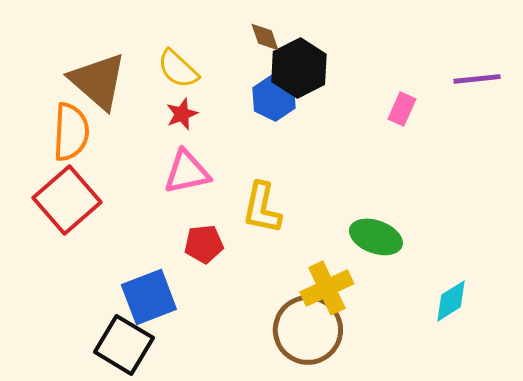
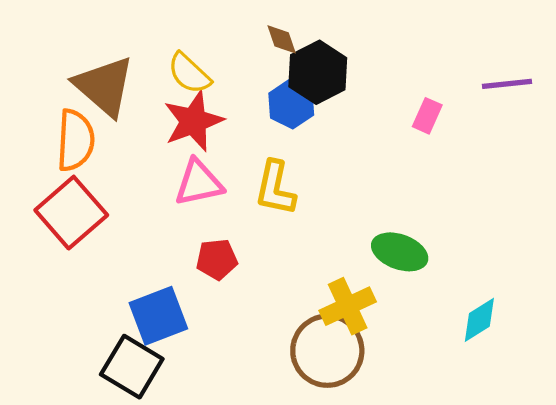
red star: (182, 114) -> (193, 121), size x1.8
yellow L-shape: (262, 208) -> (275, 188), moved

